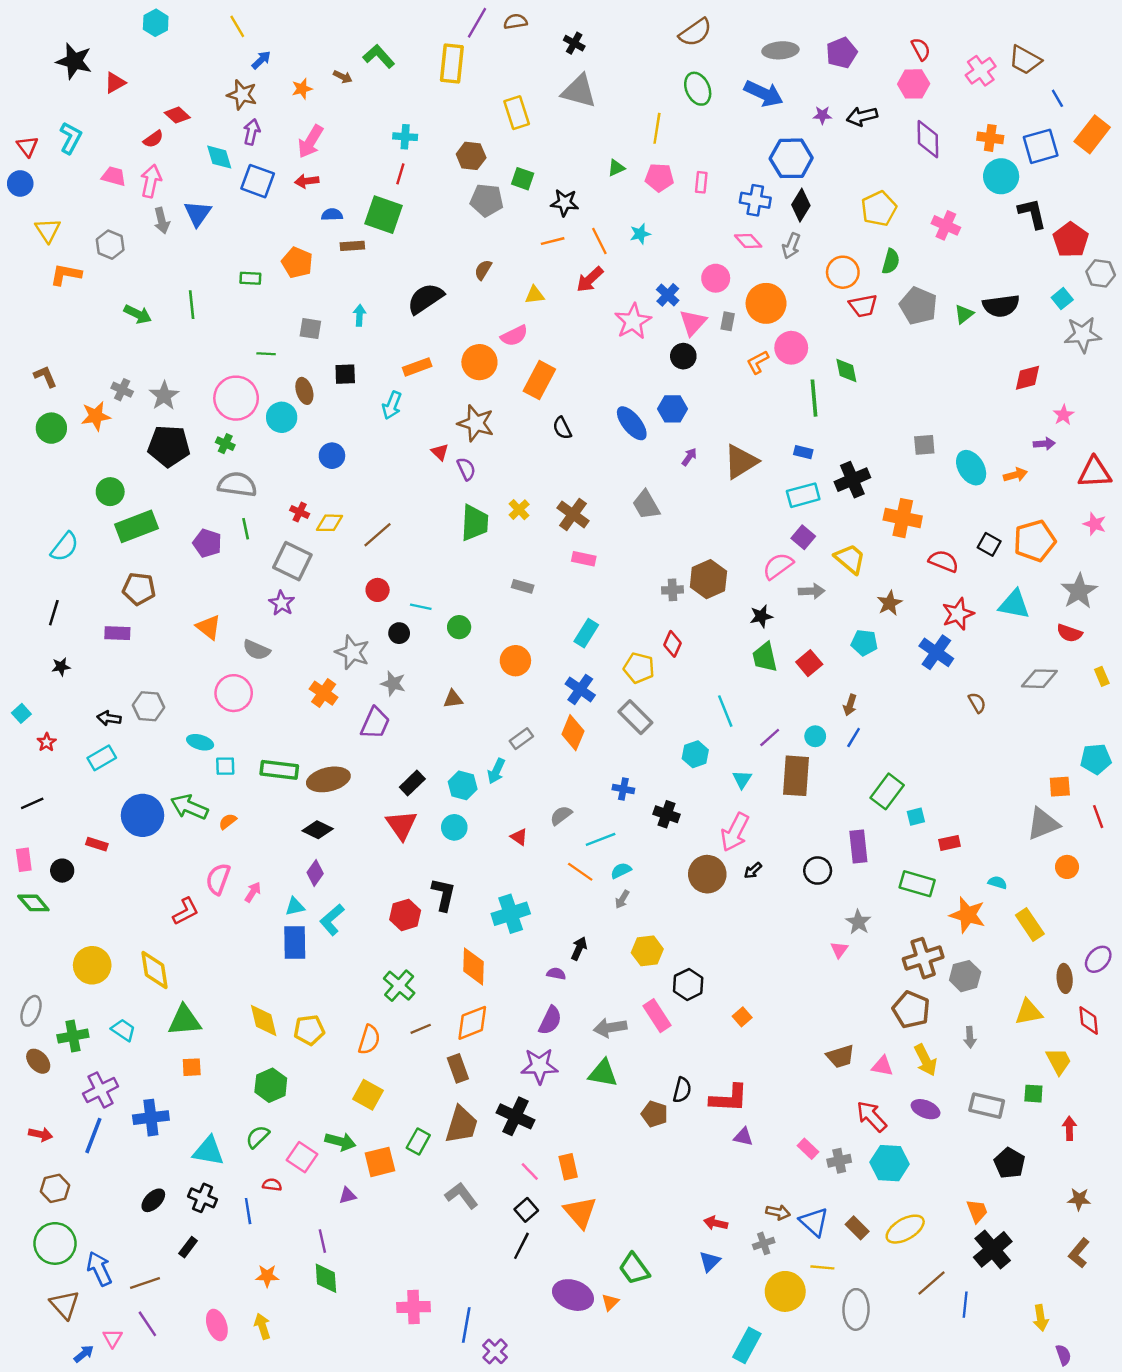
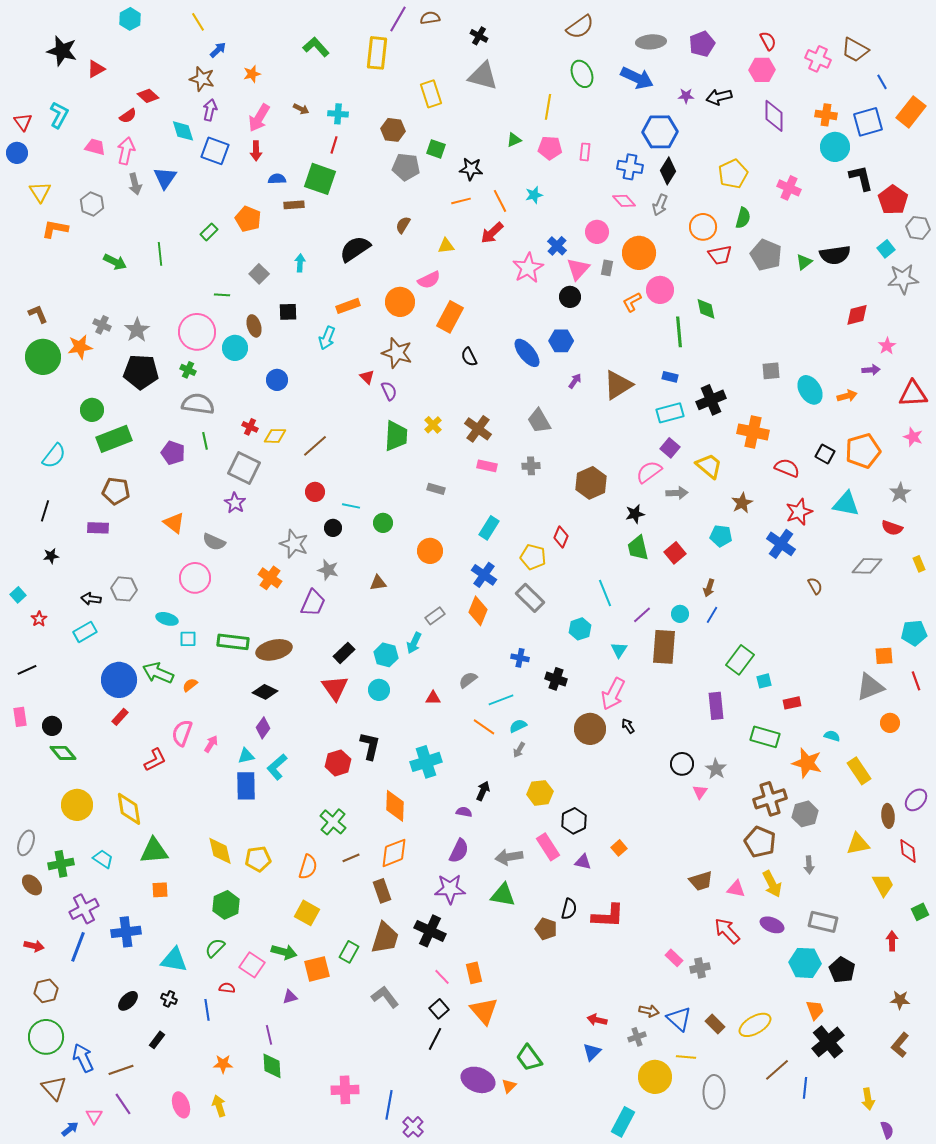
pink cross: (981, 71) -> (818, 59), turned -30
brown arrow: (343, 77) -> (301, 109), moved
red arrow: (307, 181) -> (256, 151), turned -84
green rectangle: (250, 278) -> (209, 232), turned -48
gray square: (310, 329) -> (259, 274), turned 36
green circle: (51, 428) -> (43, 357), size x1.4
gray cross: (673, 590) -> (531, 466), moved
gray star: (1079, 591) -> (900, 493), size x0.7
red triangle: (519, 837) -> (433, 698), turned -35
red rectangle: (97, 844) -> (120, 717), moved, turned -66
black arrow: (753, 871) -> (628, 726), turned 98
black circle: (818, 871) -> (682, 764), moved
green diamond: (33, 903) -> (63, 753), moved
green square: (1033, 1094) -> (920, 912), moved, turned -30
purple triangle: (743, 1137) -> (583, 862), moved
cyan hexagon: (890, 1163) -> (805, 963), moved
black cross: (202, 1198) -> (169, 999), size x0.7

